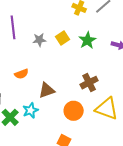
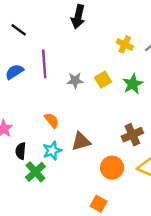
orange semicircle: (21, 74) -> (52, 120), turned -112
cyan star: (31, 110) -> (52, 151), moved

